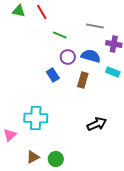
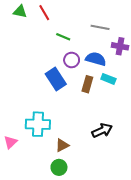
cyan rectangle: (113, 72) -> (108, 79), moved
blue rectangle: (53, 75) -> (56, 79), size x1.5
brown triangle: (33, 157) -> (62, 145), moved

